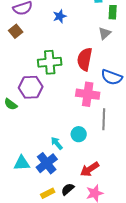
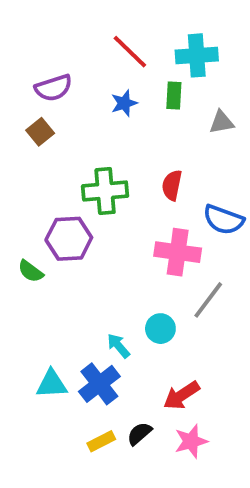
green rectangle: (113, 12) -> (174, 96), moved
gray triangle: (105, 33) -> (222, 122), moved, turned 32
red semicircle: (85, 59) -> (172, 185), size x0.7
gray line: (104, 119) -> (208, 300), turned 35

